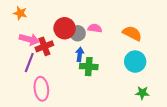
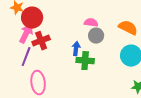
red circle: (65, 28) -> (32, 18), moved
gray circle: (78, 33) -> (96, 36), moved
pink arrow: (29, 39) -> (26, 34), turned -78

